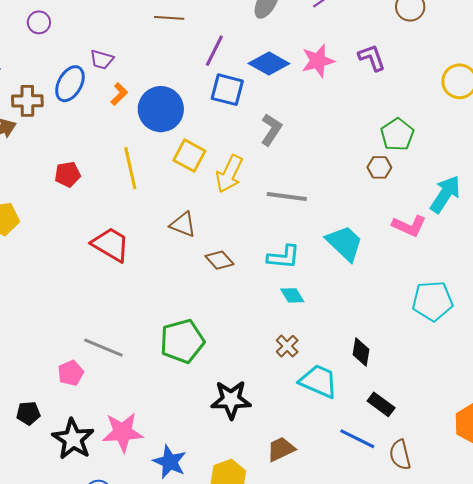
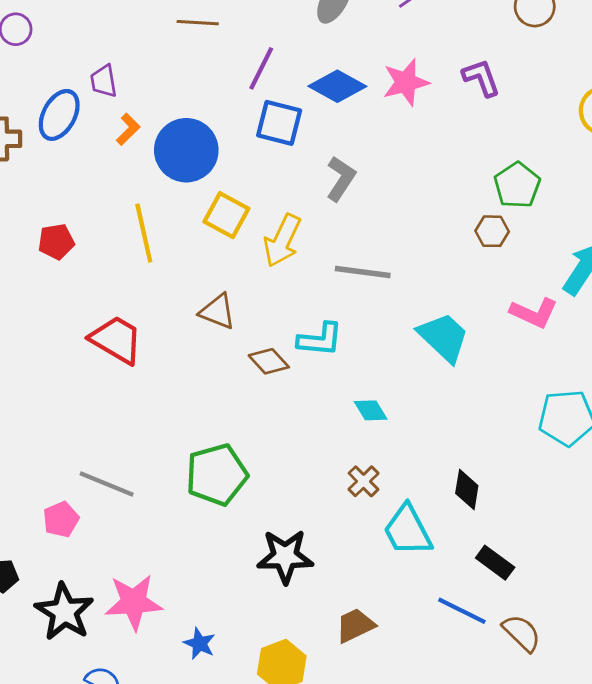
purple trapezoid: (102, 60) -> (104, 81), turned 65
cyan L-shape: (284, 257) -> (320, 339), moved
cyan trapezoid: (319, 381) -> (408, 530), turned -141
brown semicircle: (400, 455) -> (522, 633), turned 148
blue star: (170, 462) -> (200, 644), size x0.7

